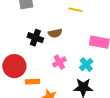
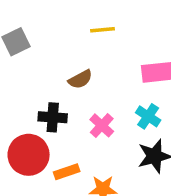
black cross: (35, 38) -> (53, 117), moved

